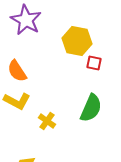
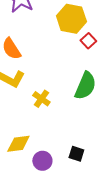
red square: (94, 63) -> (88, 41), turned 35

